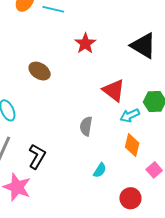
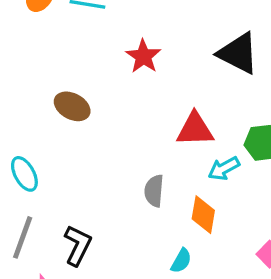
red triangle: (114, 90) -> (195, 129), turned -35
orange diamond: (132, 145) -> (203, 215), moved

